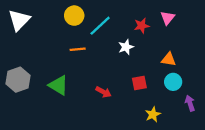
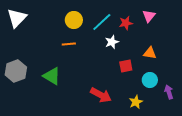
yellow circle: (74, 16) -> (74, 20), moved
cyan line: (100, 26) -> (102, 22), moved
cyan circle: (173, 82) -> (150, 80), moved
red square: (139, 83) -> (126, 66), moved
red arrow: (103, 92) -> (101, 95), moved, size x1.5

